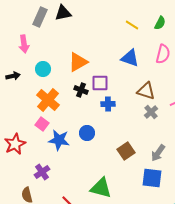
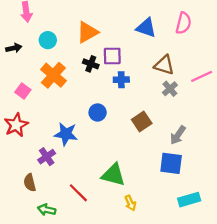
pink square: (42, 124) -> (23, 91), moved
blue star: (59, 140) -> (66, 134), moved
brown square: (126, 151) -> (142, 122), moved

